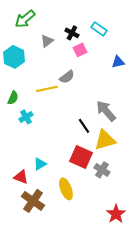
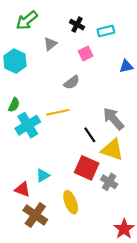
cyan rectangle: (99, 29) -> (106, 31), turned -49
black cross: (72, 33) -> (77, 25), moved
yellow line: (47, 89) -> (58, 112), moved
cyan cross: (26, 117) -> (28, 125), size x1.6
yellow triangle: (105, 140) -> (112, 150), turned 35

